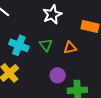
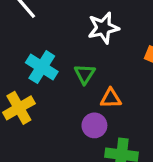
orange triangle: (70, 48) -> (111, 98), moved

